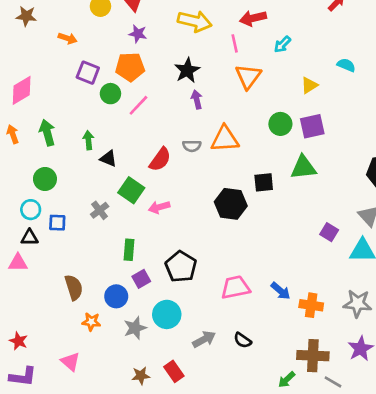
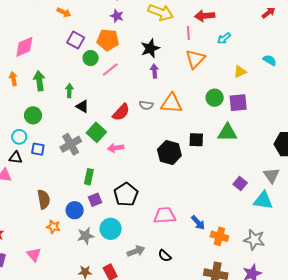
gray cross: (100, 210) -> (71, 144), size x1.5

